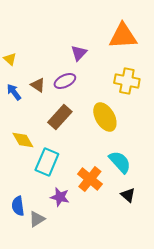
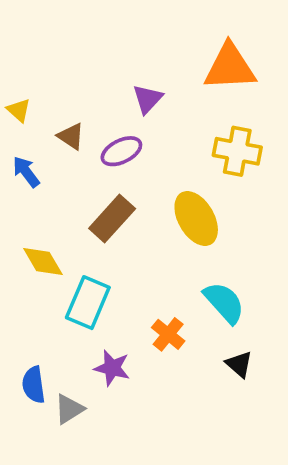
brown triangle: (38, 85) -> (71, 136), moved
orange cross: (90, 179) -> (168, 334), size x0.7

